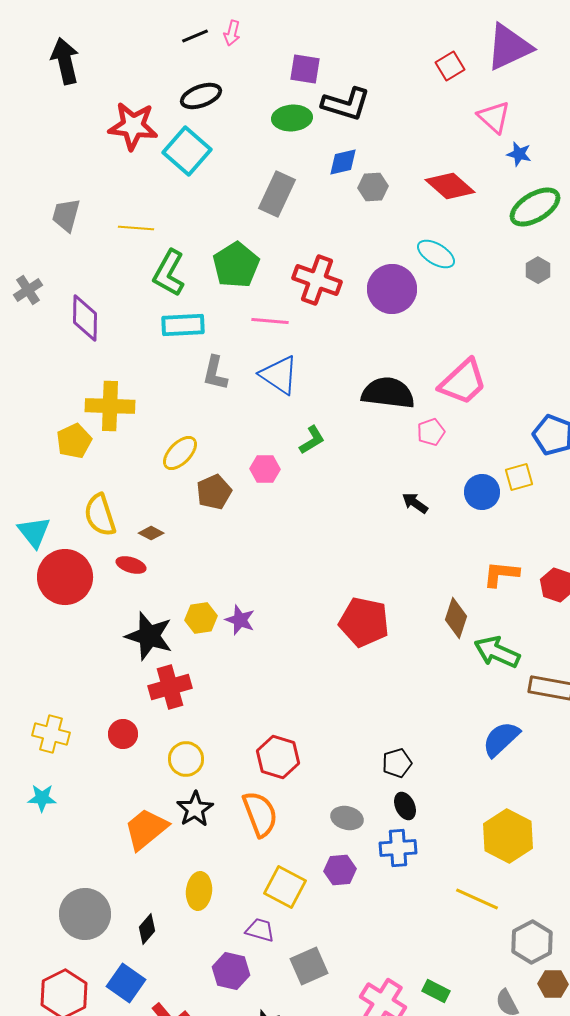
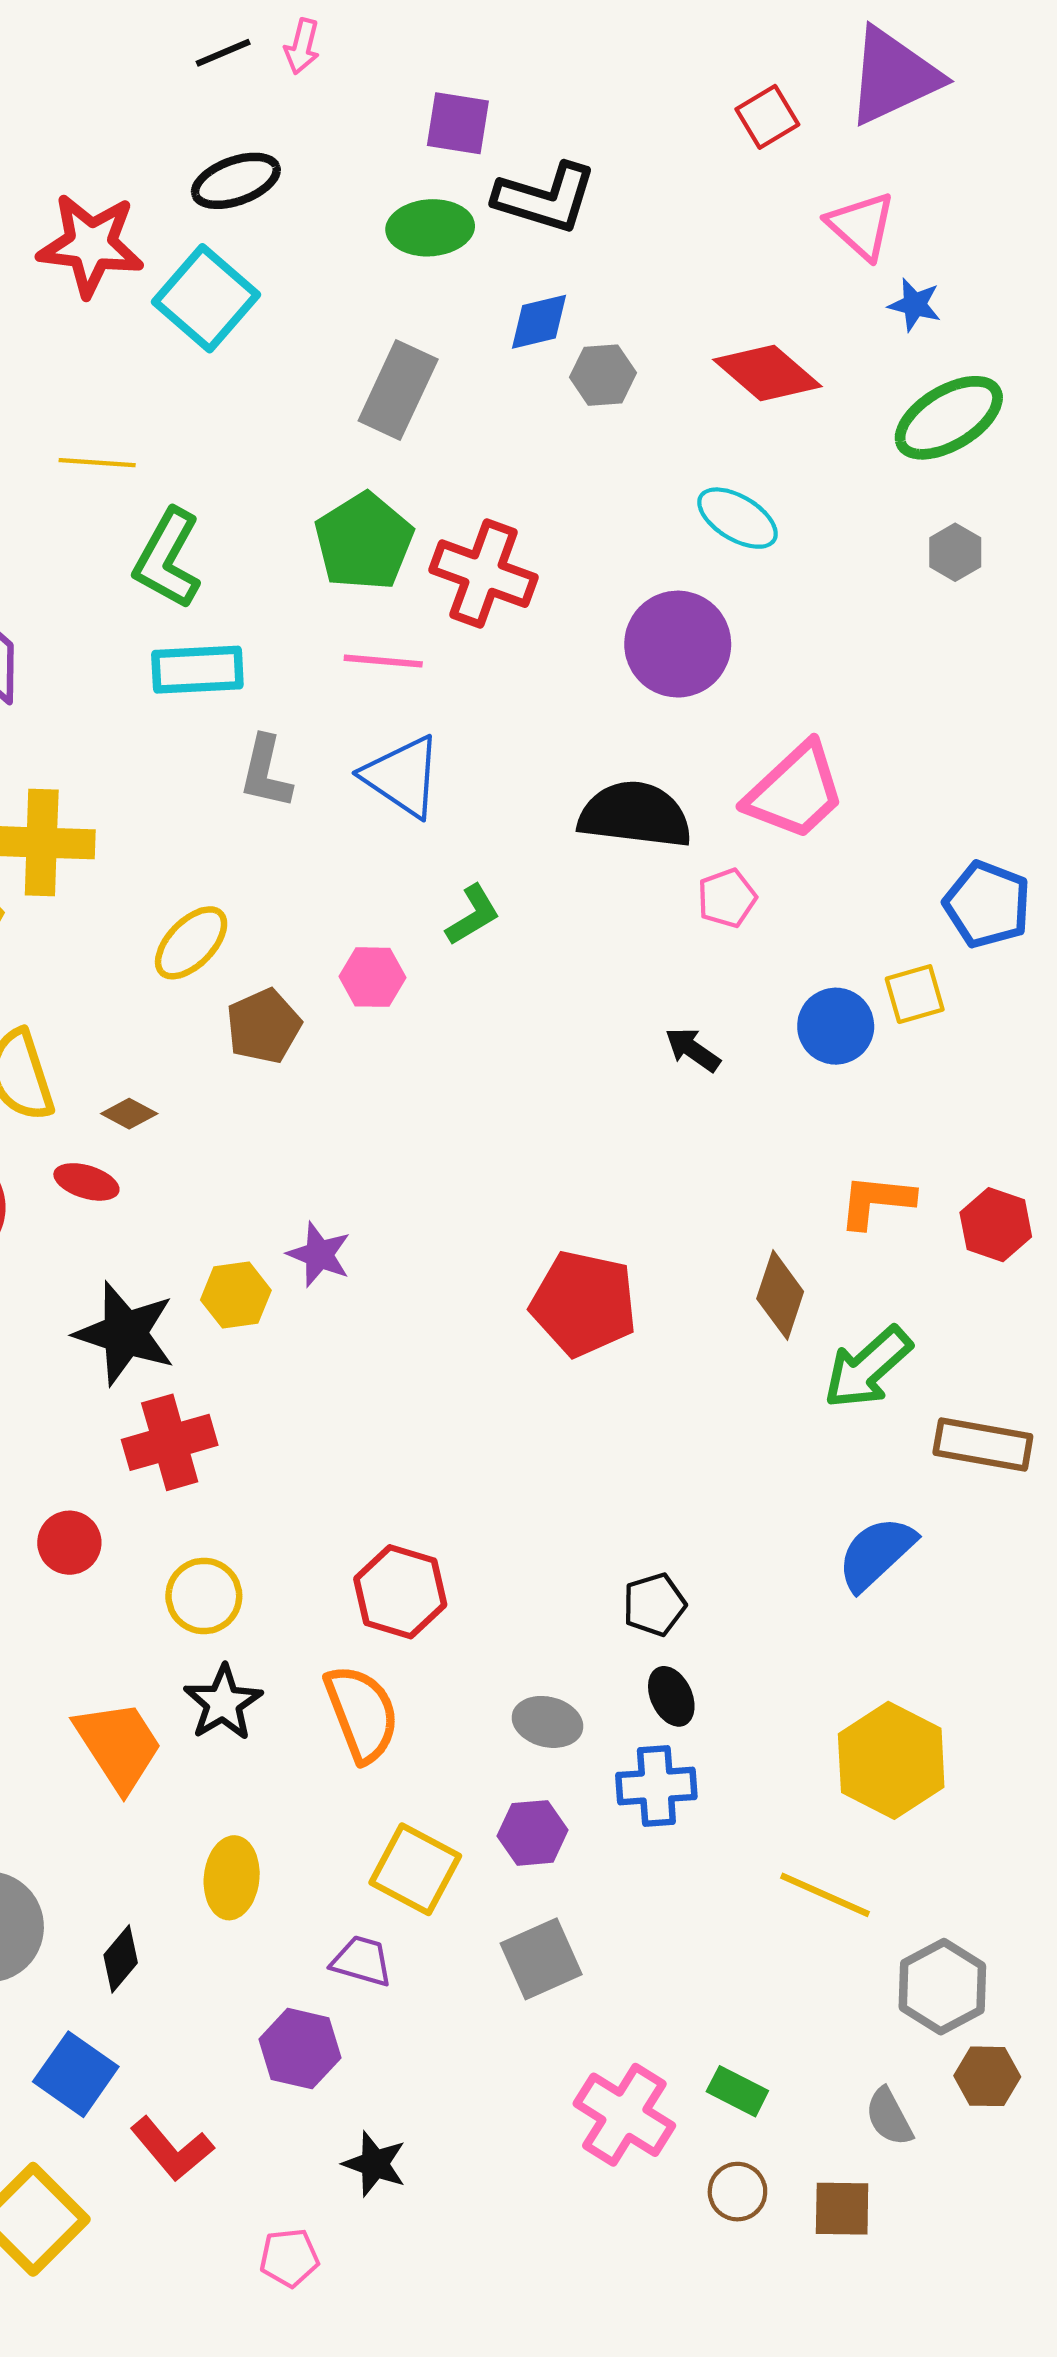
green pentagon: (236, 265) -> (364, 542), moved
purple circle: (392, 289) -> (678, 644), moved
purple star: (240, 620) -> (319, 1255), moved
green arrow: (497, 652) -> (868, 1368), turned -66
orange trapezoid: (146, 829) -> (118, 1745), turned 96
gray square: (309, 966) -> (541, 1959), moved

